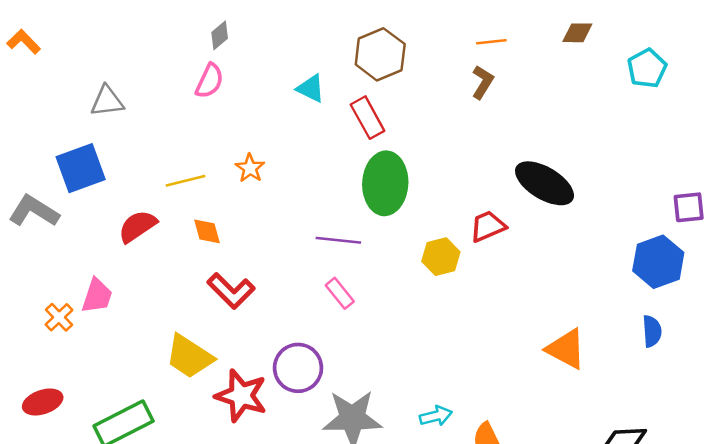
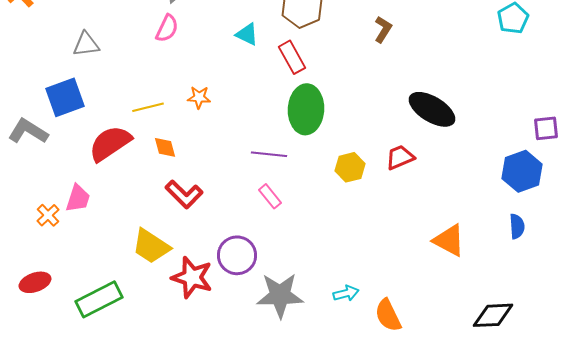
orange star: (250, 168) -> (199, 97), turned -30
red semicircle: (137, 226) -> (110, 143), size x1.4
red trapezoid: (488, 226) -> (400, 157), moved

